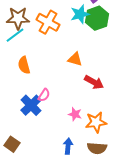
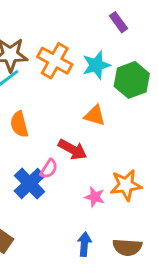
cyan star: (80, 14) -> (96, 65), moved
green hexagon: (97, 18) -> (132, 80), moved
red arrow: (94, 82) -> (73, 150), moved
orange star: (96, 122) -> (126, 185), moved

